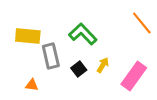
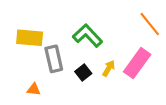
pink rectangle: (134, 76) -> (137, 63), moved

